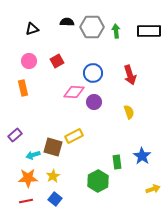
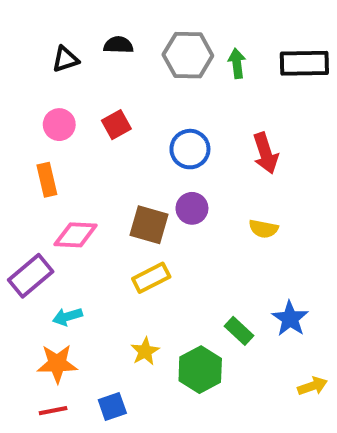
black semicircle: (67, 22) -> (118, 45), moved
pink diamond: (74, 92) -> (76, 235), moved
yellow semicircle: (129, 112) -> (263, 229), turned 120
purple rectangle: (15, 135) -> (31, 276), size x1.5
brown square: (53, 147) -> (149, 225), moved
green rectangle: (117, 162) -> (239, 331), turned -40
yellow star: (53, 176) -> (145, 351), moved
blue square: (55, 199) -> (112, 406), turned 32

